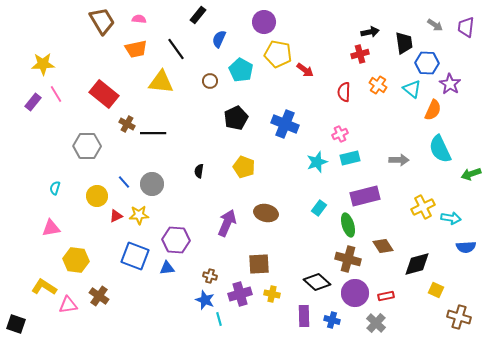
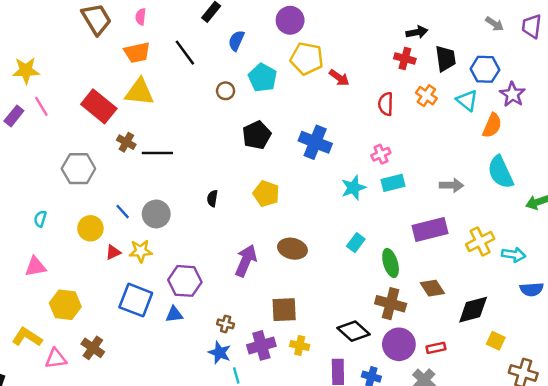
pink semicircle: (139, 19) -> (141, 17), turned -88
black trapezoid: (404, 43) -> (446, 59), moved
red cross: (360, 54) -> (405, 59), turned 30
yellow triangle: (161, 82) -> (139, 92), moved
purple rectangle: (365, 196) -> (430, 230), moved

